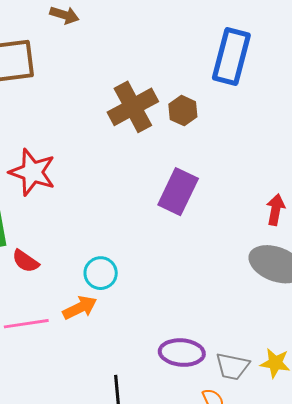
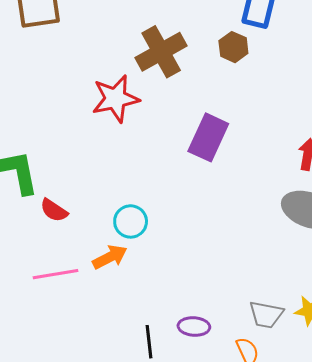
brown hexagon: (183, 111) -> (233, 47), moved
red star: (32, 172) -> (115, 99), moved, turned -30
purple ellipse: (182, 353) -> (194, 327), moved, size x0.7

